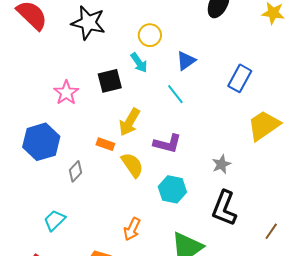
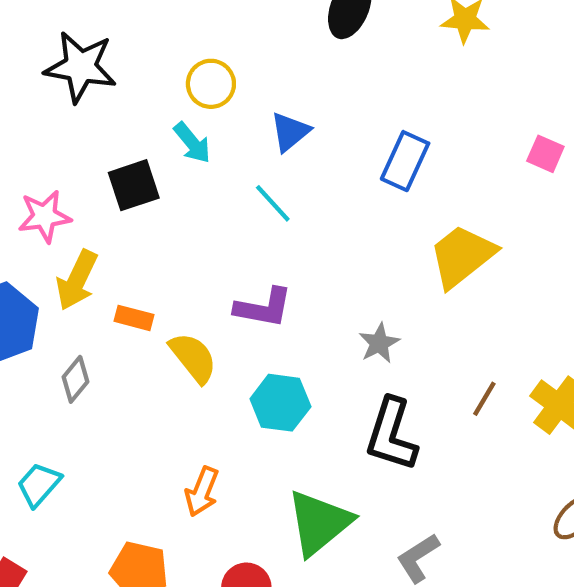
pink star: (66, 93) -> (45, 216), turned 30
yellow arrow: (130, 122) -> (77, 280), moved
brown line: (271, 231) -> (484, 399), moved

